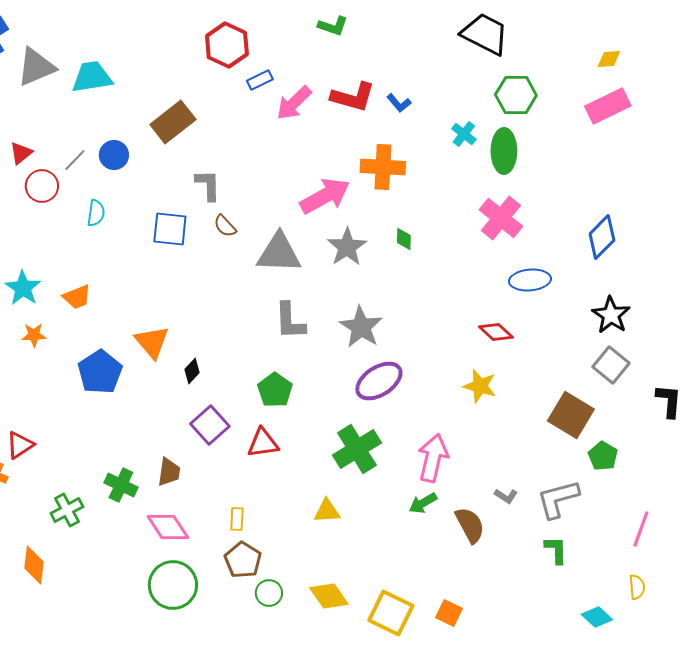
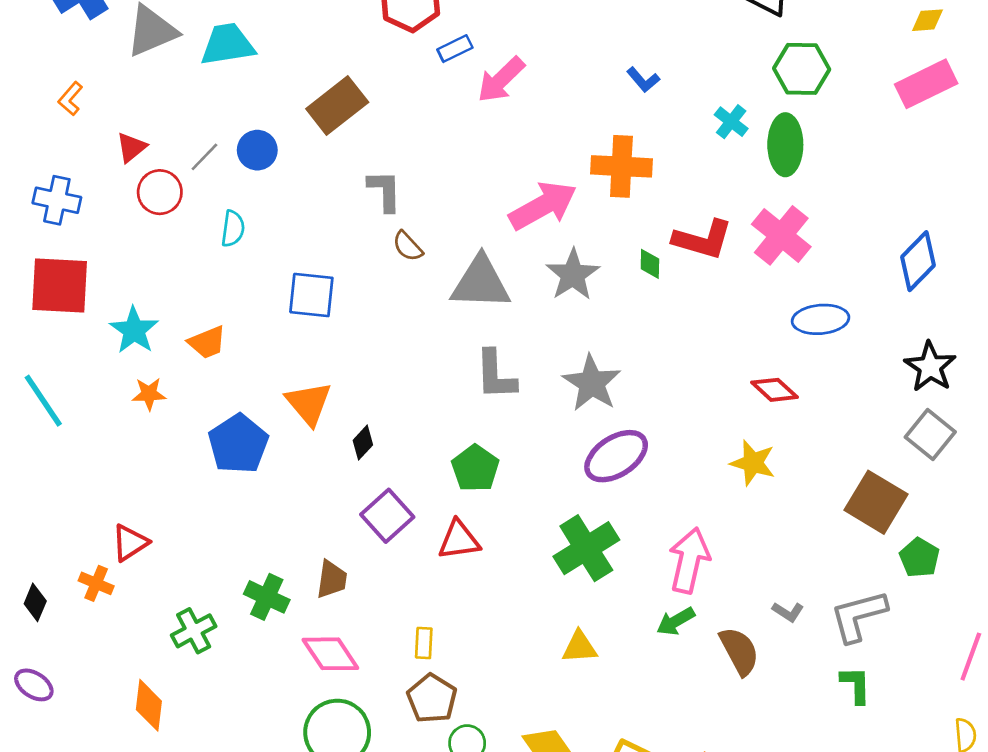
red L-shape: (353, 97) -> (703, 239), moved
blue square: (170, 229) -> (311, 295), moved
yellow triangle: (327, 511) -> (580, 647), moved

